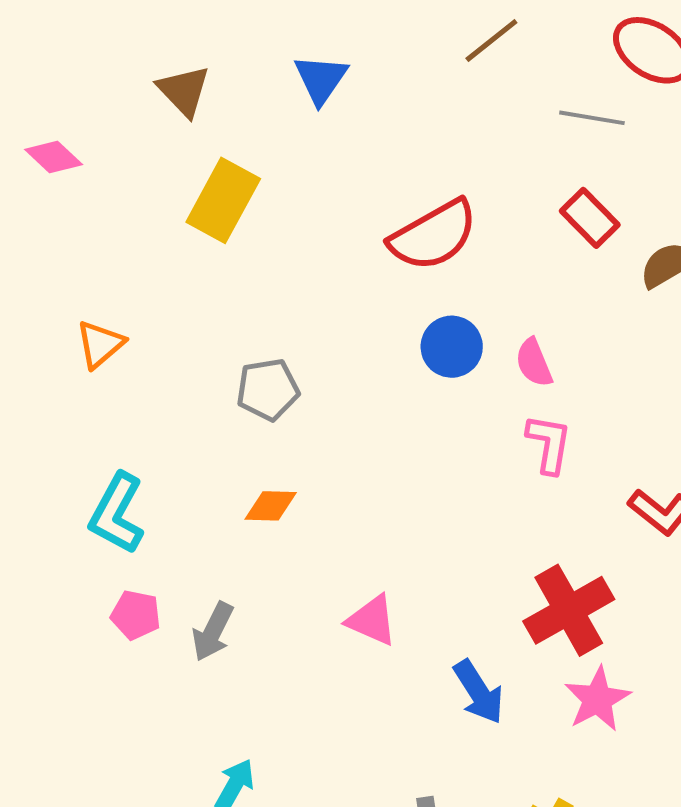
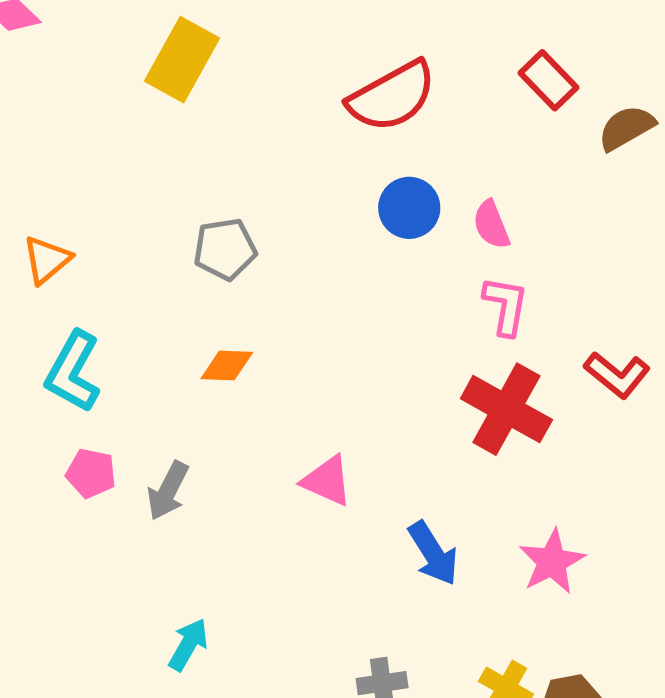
orange triangle: (100, 344) -> (47, 260), moved
red cross: (569, 610) -> (506, 409), moved, turned -32

